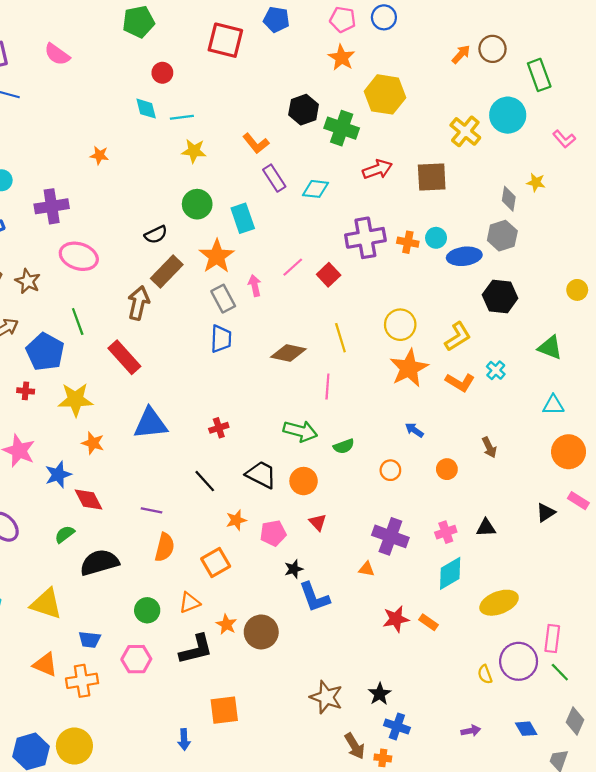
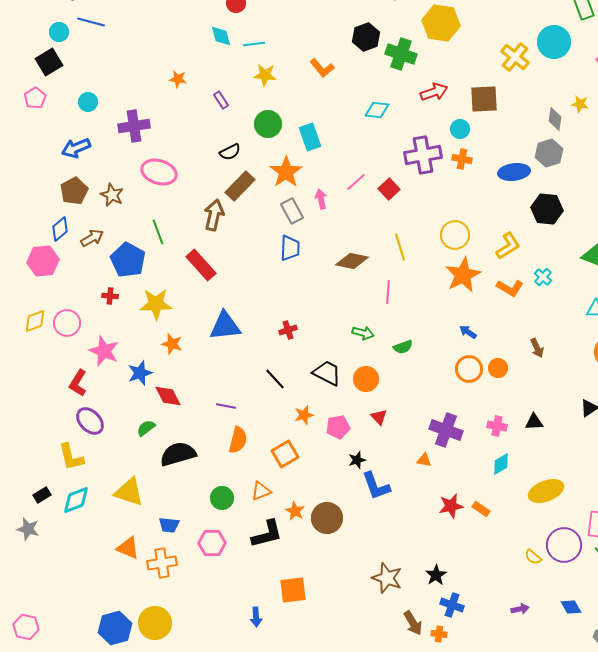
purple rectangle: (274, 178) -> (221, 100), moved, size x0.7
cyan circle: (436, 238) -> (460, 129), moved
green arrow: (300, 431) -> (363, 333), size x0.7
orange circle: (390, 470) -> (469, 369), moved, size x1.4
pink cross: (446, 532) -> (497, 426), turned 30
cyan diamond: (450, 573) -> (501, 464), size x0.7
yellow semicircle: (485, 674) -> (533, 557), turned -30

